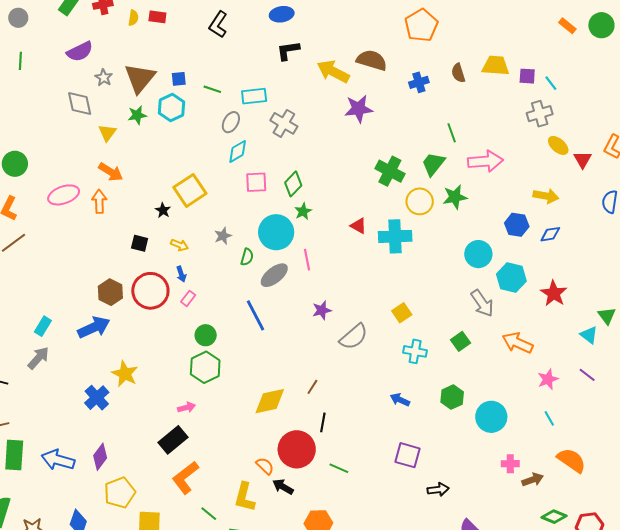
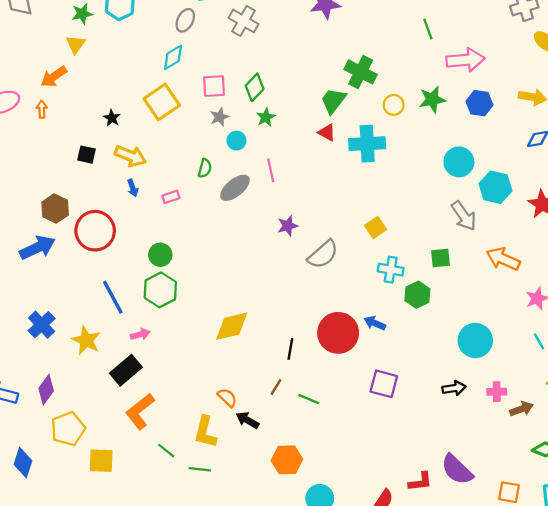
yellow triangle: (107, 133) -> (76, 44), moved
cyan diamond: (238, 151) -> (173, 57), moved
green trapezoid: (433, 164) -> (333, 101), moved
orange arrow: (111, 172) -> (54, 77), turned 115
yellow square: (190, 190) -> (162, 102), moved
orange arrow: (99, 201) -> (42, 109), size x0.7
yellow circle: (420, 201) -> (394, 105), size x0.7
blue hexagon: (517, 225) -> (479, 103), moved
cyan circle: (276, 232) -> (236, 141), size x0.5
gray star: (223, 236) -> (220, 117), moved
yellow arrow: (179, 245) -> (130, 156), size x1.6
red circle: (150, 291) -> (95, 231), moved
pink rectangle: (188, 298) -> (171, 197), moved, turned 35
blue line: (255, 315) -> (113, 297), moved
green square: (461, 341) -> (440, 258), turned 30
yellow star: (125, 374) -> (86, 340), moved
brown line: (312, 387) -> (276, 387), moved
green hexagon: (452, 397) -> (417, 295), moved
red circle: (297, 449) -> (338, 333), moved
black arrow: (438, 490) -> (454, 388), moved

